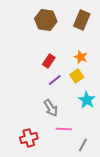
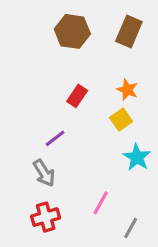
purple line: (55, 80) -> (55, 138), moved
gray arrow: (51, 108) -> (44, 173), moved
pink line: (64, 129) -> (101, 203), turned -63

